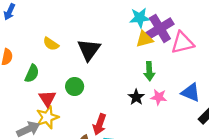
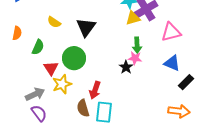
pink triangle: (182, 43) -> (171, 32), moved
green circle: (75, 87) -> (74, 58), size x1.5
pink star: (159, 97) -> (135, 58), moved
yellow star: (47, 117) -> (62, 84), moved

